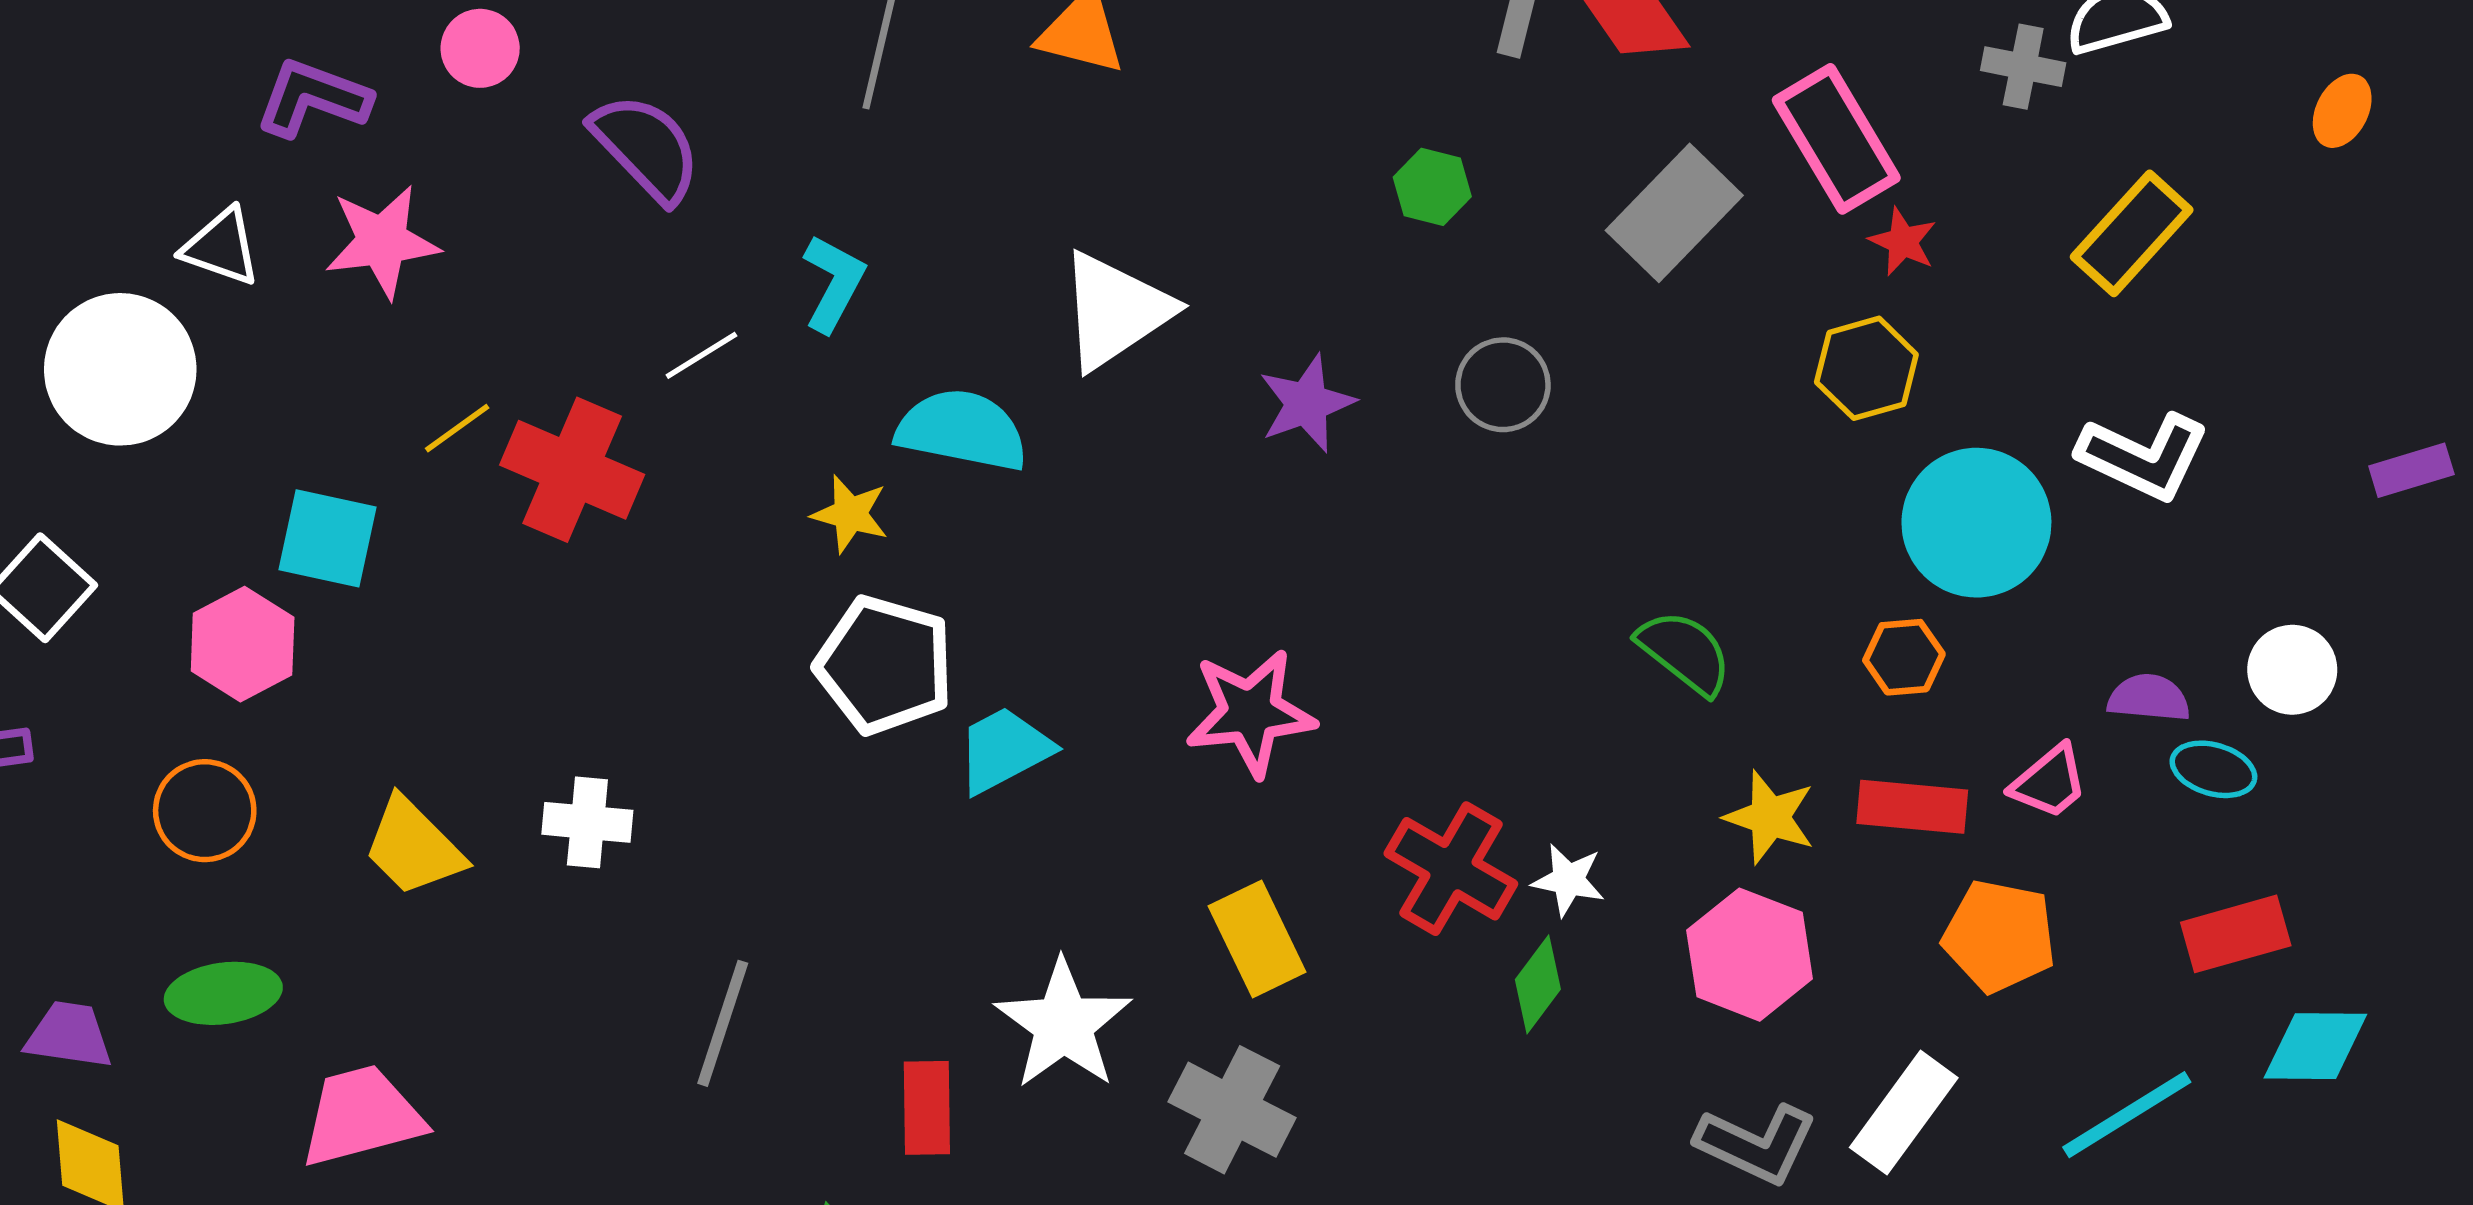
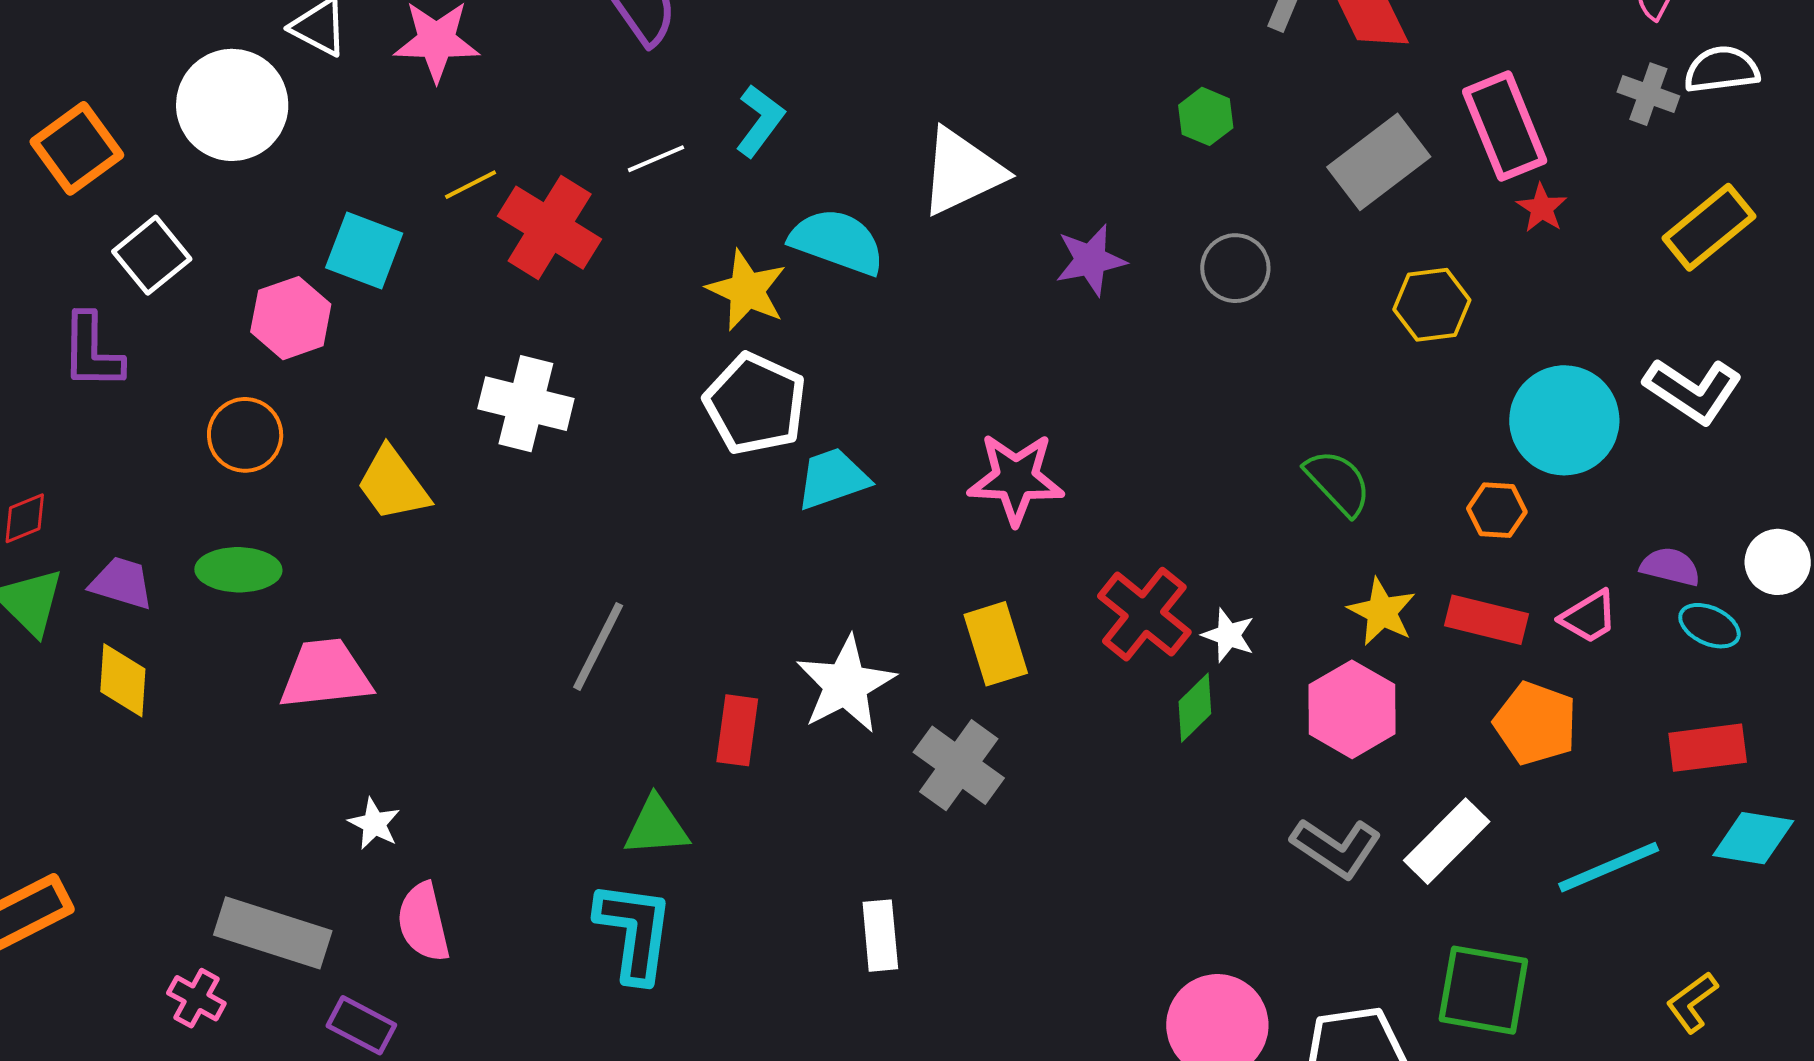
yellow hexagon: (1866, 368) -> (1432, 305), moved
yellow star: (850, 514) -> (747, 290), size x1.4
white cross: (587, 822) -> (526, 404), moved, size x1.4

